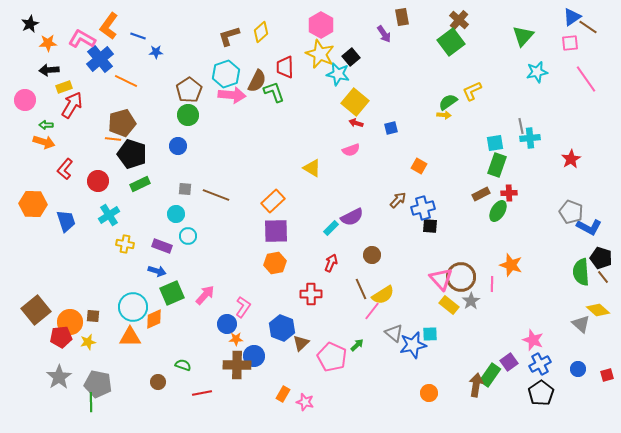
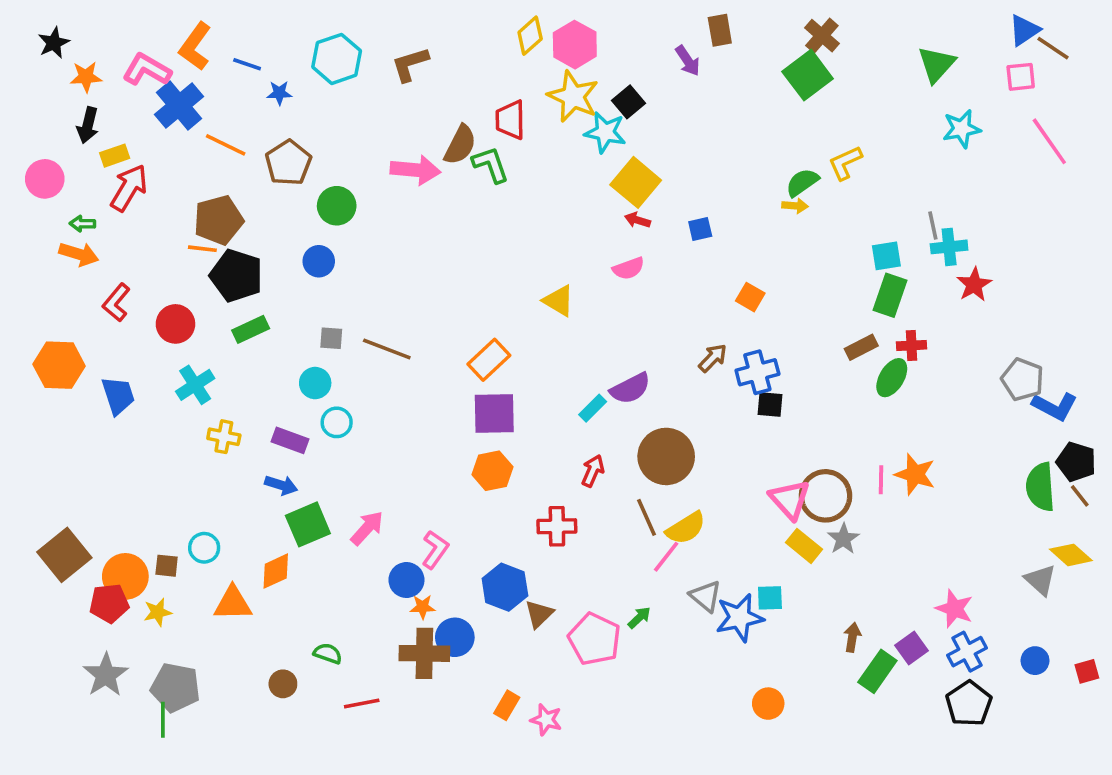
yellow diamond: (261, 32) -> (530, 36), moved
black arrow: (49, 70) -> (88, 125), turned -72
cyan hexagon: (226, 74) -> (337, 59), moved
brown pentagon: (189, 90) -> (288, 163), moved
red star: (571, 159) -> (974, 285), moved
brown circle: (372, 255) -> (666, 456), size x1.8
pink line: (492, 284) -> (881, 480), moved
cyan circle: (133, 307) -> (204, 548), moved, size x0.6
brown arrow: (476, 385) -> (852, 637), moved, size x0.7

